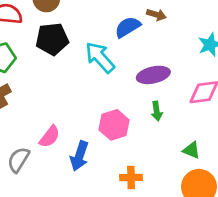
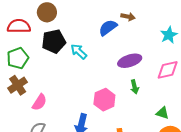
cyan arrow: (100, 57) -> (79, 51), moved, size x0.7
pink semicircle: (50, 137) -> (39, 102), moved

